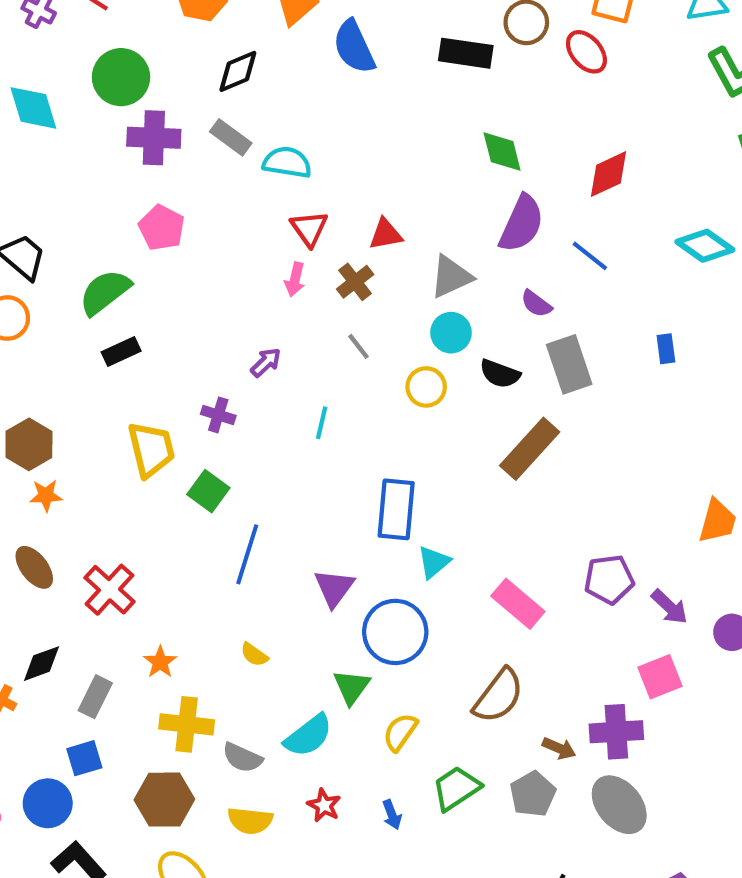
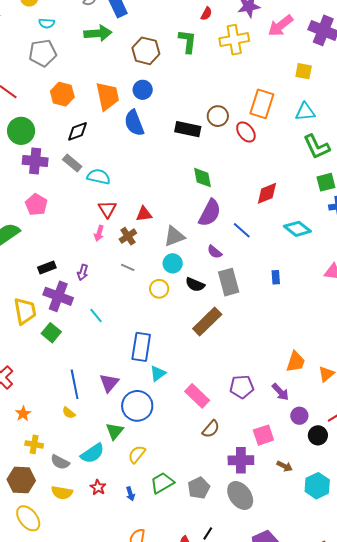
red diamond: (608, 174) -> (267, 193), moved
gray line: (358, 346) -> (128, 267), turned -32
black rectangle: (121, 352) -> (47, 268), moved
purple arrow: (266, 362) -> (83, 272), turned 147
purple cross: (218, 415) -> (58, 296), size x1.8
cyan line: (322, 423) -> (96, 316), moved, turned -56
blue line: (247, 554) -> (75, 384), moved, turned -32
purple arrow: (669, 607) -> (280, 392), moved
brown semicircle: (499, 696) -> (211, 429), moved, size x0.7
yellow cross: (187, 724) -> (34, 444), size x0.7
brown arrow: (559, 748) -> (284, 466), moved

